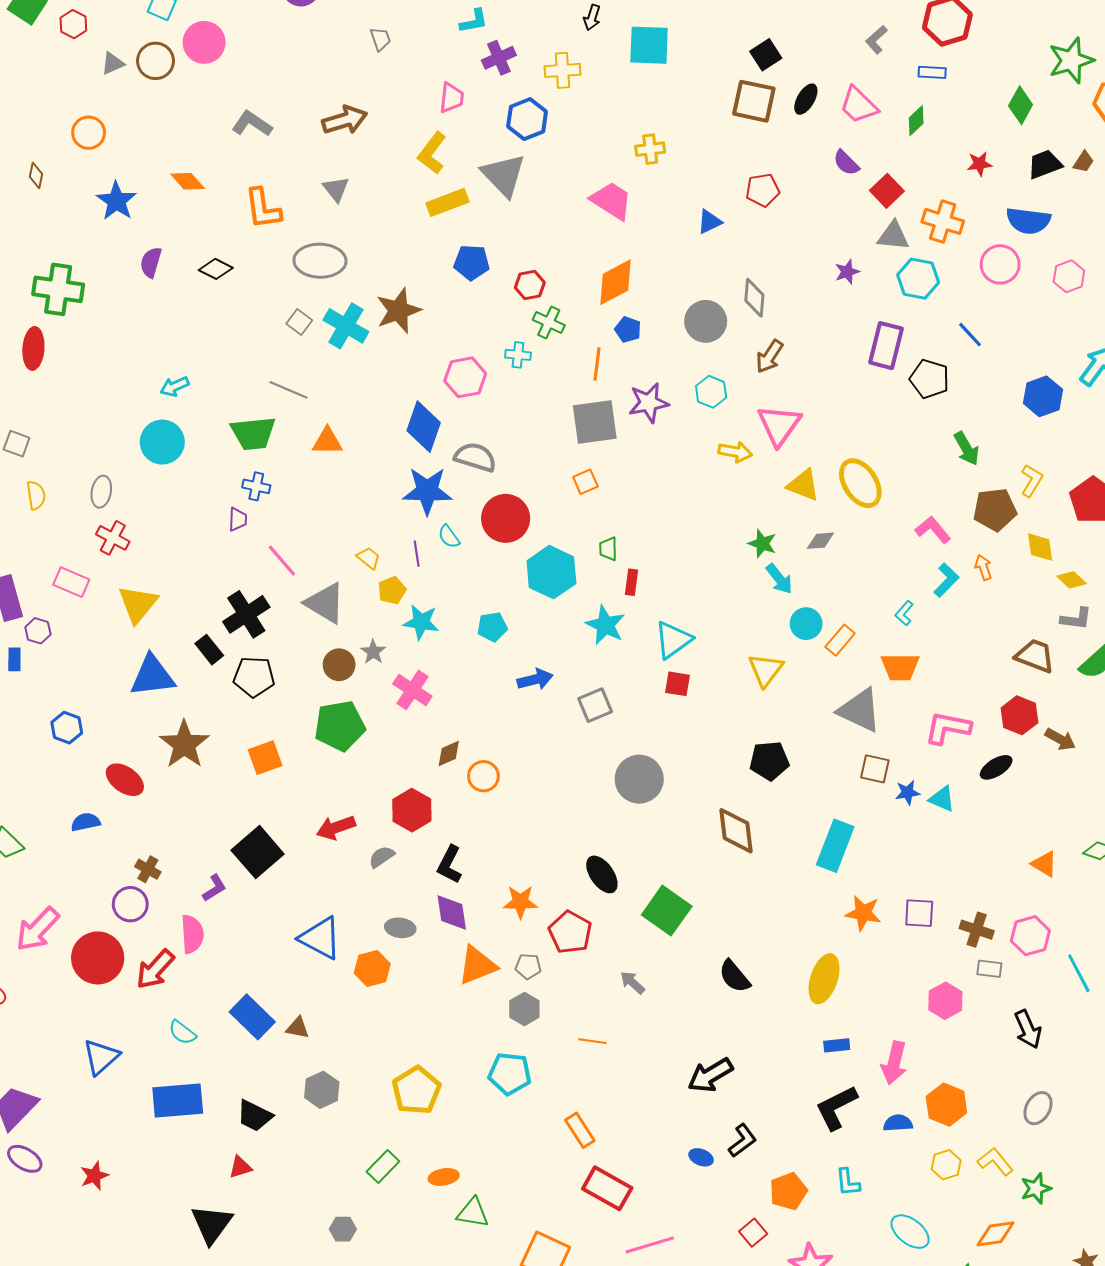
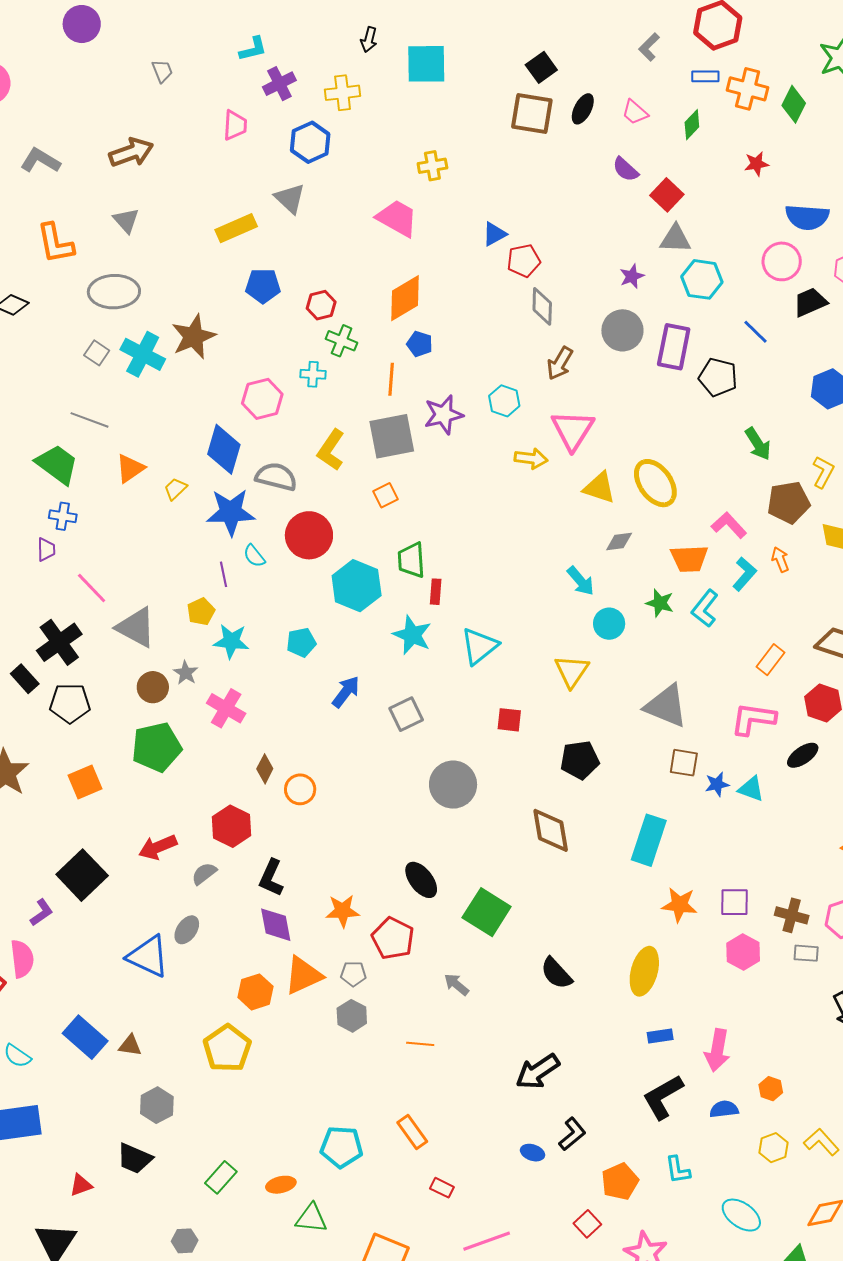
pink trapezoid: (859, 105) -> (635, 112), size x0.7
yellow L-shape: (432, 153) -> (331, 450), moved
black trapezoid: (1045, 164) -> (810, 302), moved
gray triangle: (504, 175) -> (290, 198), size x0.7
red pentagon: (763, 190) -> (524, 261), moved
orange cross: (943, 221) -> (748, 89), moved
gray circle: (706, 321) -> (622, 330), moved
green trapezoid: (253, 433) -> (57, 464), turned -135
orange triangle: (327, 441) -> (130, 468), turned -32
green star: (762, 544) -> (660, 603), moved
green trapezoid: (608, 549) -> (411, 560), size x1.5
yellow trapezoid: (369, 558) -> (175, 489), moved, turned -80
cyan L-shape: (904, 613) -> (705, 608), size x1.5
orange rectangle: (840, 640) -> (771, 660), moved
orange trapezoid: (900, 667) -> (689, 559), moved
blue arrow: (535, 679) -> (346, 692), turned -36
red square: (677, 684) -> (509, 720), moved
brown diamond: (449, 753) -> (265, 769), turned -36
gray ellipse: (400, 928) -> (187, 930), moved, turned -60
orange hexagon: (372, 968) -> (256, 992), moved
pink hexagon: (945, 1001) -> (743, 952), moved
cyan pentagon: (510, 1074) -> (341, 1147), moved
yellow pentagon: (416, 1090) -> (227, 1048), moved
orange hexagon: (946, 1105) -> (771, 1089), size x0.6
black trapezoid: (255, 1116) -> (135, 1158), moved
red rectangle: (607, 1188) -> (442, 1188), size x0.5

